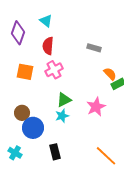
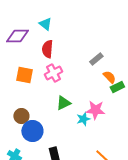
purple diamond: (18, 33) -> (17, 36), turned 70
gray rectangle: (94, 48) -> (96, 59), moved, turned -56
pink star: (96, 107) -> (95, 110), turned 30
cyan star: (62, 116) -> (83, 119), moved

